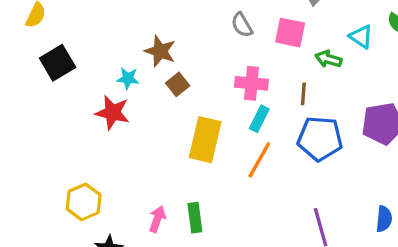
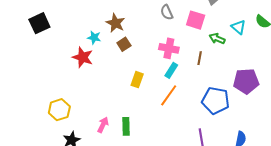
black square: (58, 63) -> (39, 23), moved
blue pentagon: (320, 139) -> (216, 101), moved
yellow rectangle: (205, 140) -> (137, 80), size x0.6

